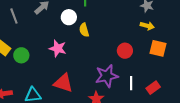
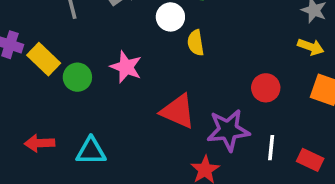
pink star: (58, 48) -> (126, 67), moved
red triangle: (63, 83) -> (178, 111), moved
red rectangle: (153, 88) -> (310, 160), turned 56

